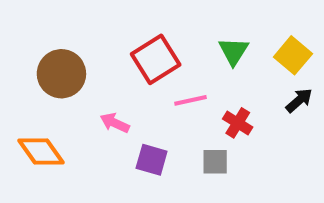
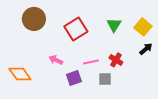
brown circle: (61, 74) -> (34, 19), moved
pink line: (191, 100) -> (91, 62), moved
purple square: (152, 160) -> (74, 78), turned -35

